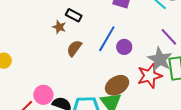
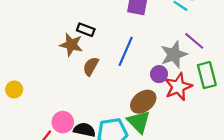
brown star: (59, 27) -> (71, 45), size x1.5
purple circle: (124, 47) -> (159, 74), moved
gray star: (160, 59) -> (174, 55), moved, turned 30

